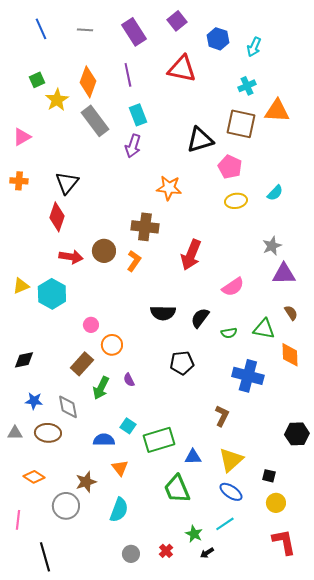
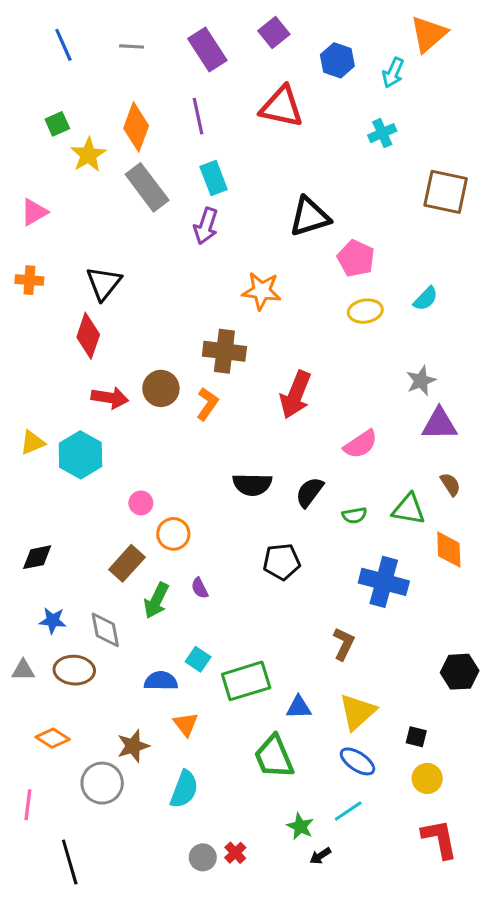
orange triangle: (277, 111) -> (429, 34), moved, turned -44
brown square: (241, 124) -> (446, 192), moved
red cross: (166, 551) -> (235, 853), moved

